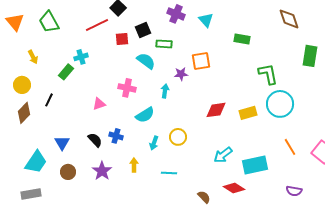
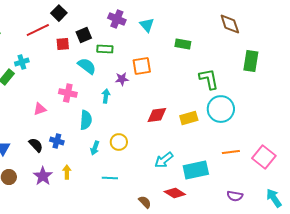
cyan semicircle: (145, 115) -> (86, 120), turned -54
orange line: (290, 147) -> (231, 152), turned -66
yellow arrow: (134, 165) -> (67, 172), moved

